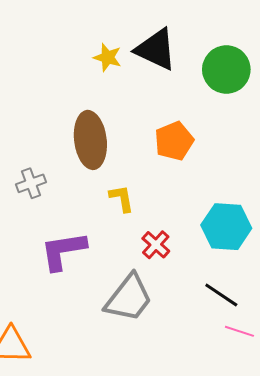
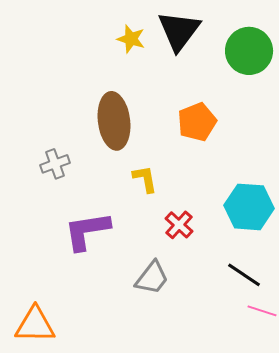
black triangle: (156, 49) -> (179, 31), turned 42
gray trapezoid: (129, 298) -> (152, 278), size x0.7

